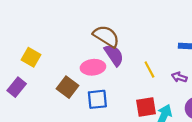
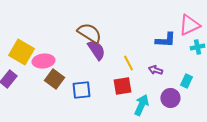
yellow square: (31, 57) -> (21, 52), size x1.4
pink ellipse: (93, 67) -> (43, 61), moved
red square: (146, 107) -> (122, 86), moved

